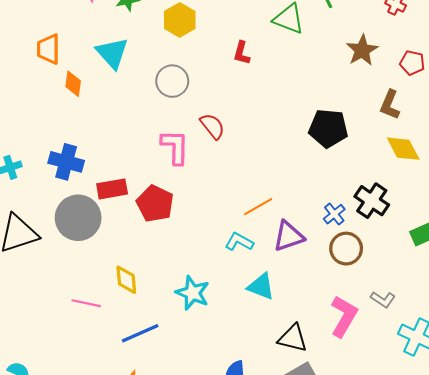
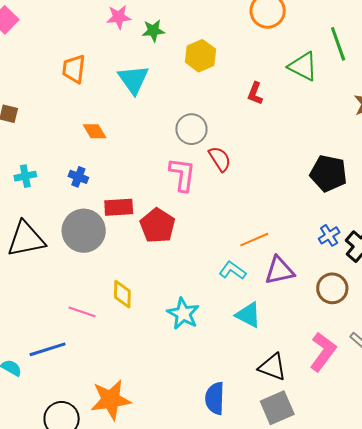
gray circle: (172, 81) -> (191, 129), moved
orange diamond: (73, 84) -> (94, 131), moved, turned -45
blue cross: (66, 162) -> (78, 177), size x0.6
blue cross: (334, 214) -> (329, 235), moved
blue line: (140, 333) -> (48, 349), moved

